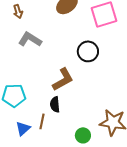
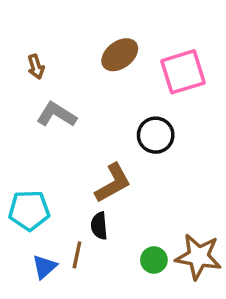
green circle: (83, 135) -> (154, 260), moved

